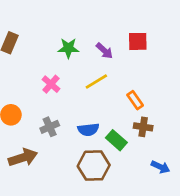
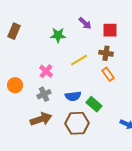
purple arrow: (104, 51) -> (85, 23), moved
pink cross: (51, 84) -> (46, 71), moved
brown cross: (143, 127) -> (106, 53), moved
brown arrow: (23, 158) -> (41, 119), moved

